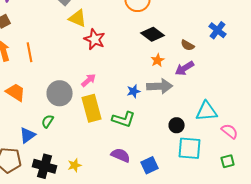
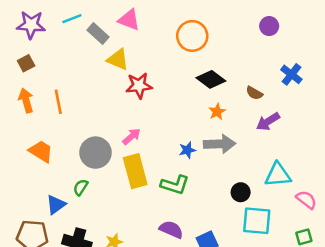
red star: (95, 39) -> (139, 86), turned -30
purple arrow: (185, 68) -> (268, 122), moved

